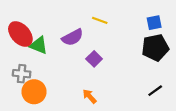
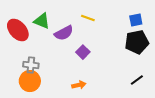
green triangle: (39, 45) -> (42, 21), moved
gray cross: (22, 74) -> (31, 65), moved
orange arrow: (90, 96) -> (79, 85), turned 120

